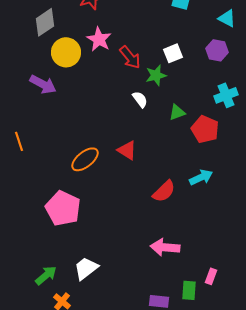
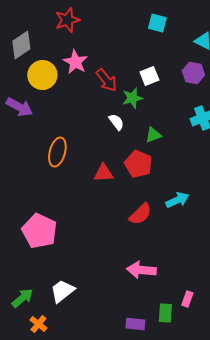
red pentagon: (205, 129) -> (138, 164), moved
red triangle: (127, 150) -> (103, 173), turned -35
orange ellipse: (85, 159) -> (57, 152), moved, turned -36

